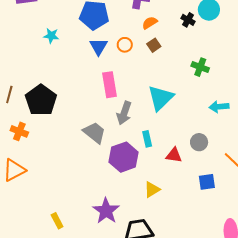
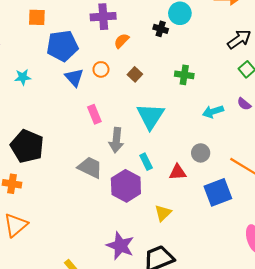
brown square: (154, 45) -> (135, 74), moved
pink rectangle: (109, 85) -> (94, 114), size x0.7
blue square: (207, 182) -> (218, 192), size x1.5

